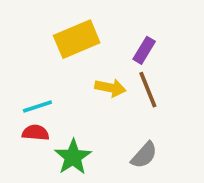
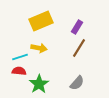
yellow arrow: (110, 88) -> (39, 48), moved
brown line: (148, 90) -> (79, 48), turned 54

